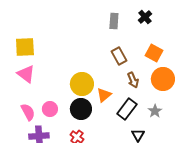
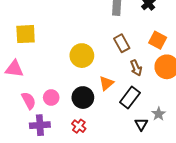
pink triangle: (26, 74) -> (14, 69), moved, turned -30
yellow circle: (82, 84) -> (82, 56), moved
gray star: (155, 111) -> (159, 114), moved

